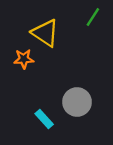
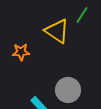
yellow triangle: (45, 33) -> (57, 31), moved

